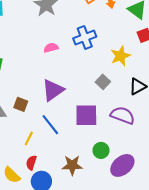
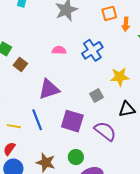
blue cross: (85, 38) -> (92, 50), turned -30
brown square: (21, 104) -> (20, 64), moved
yellow line: (29, 138) -> (14, 126), turned 56

